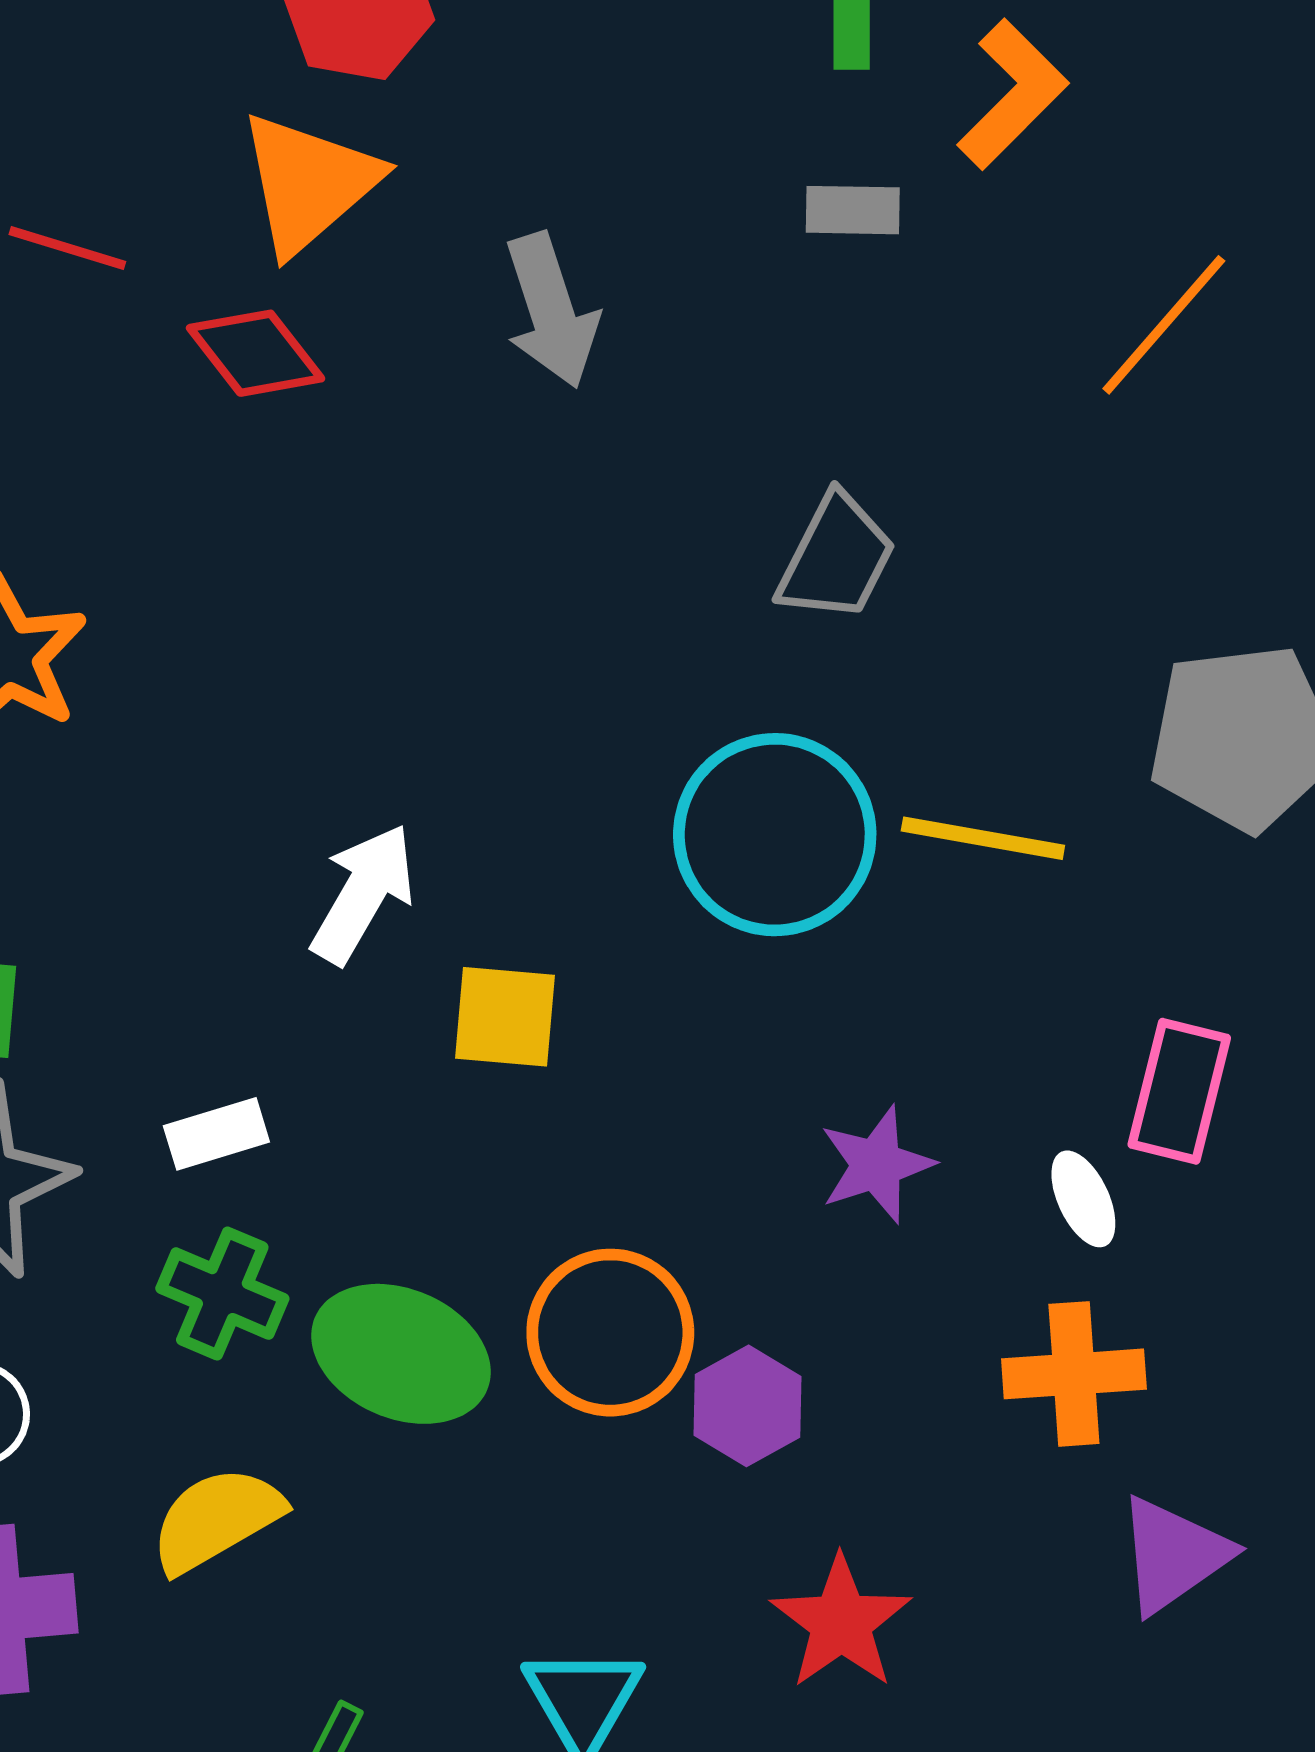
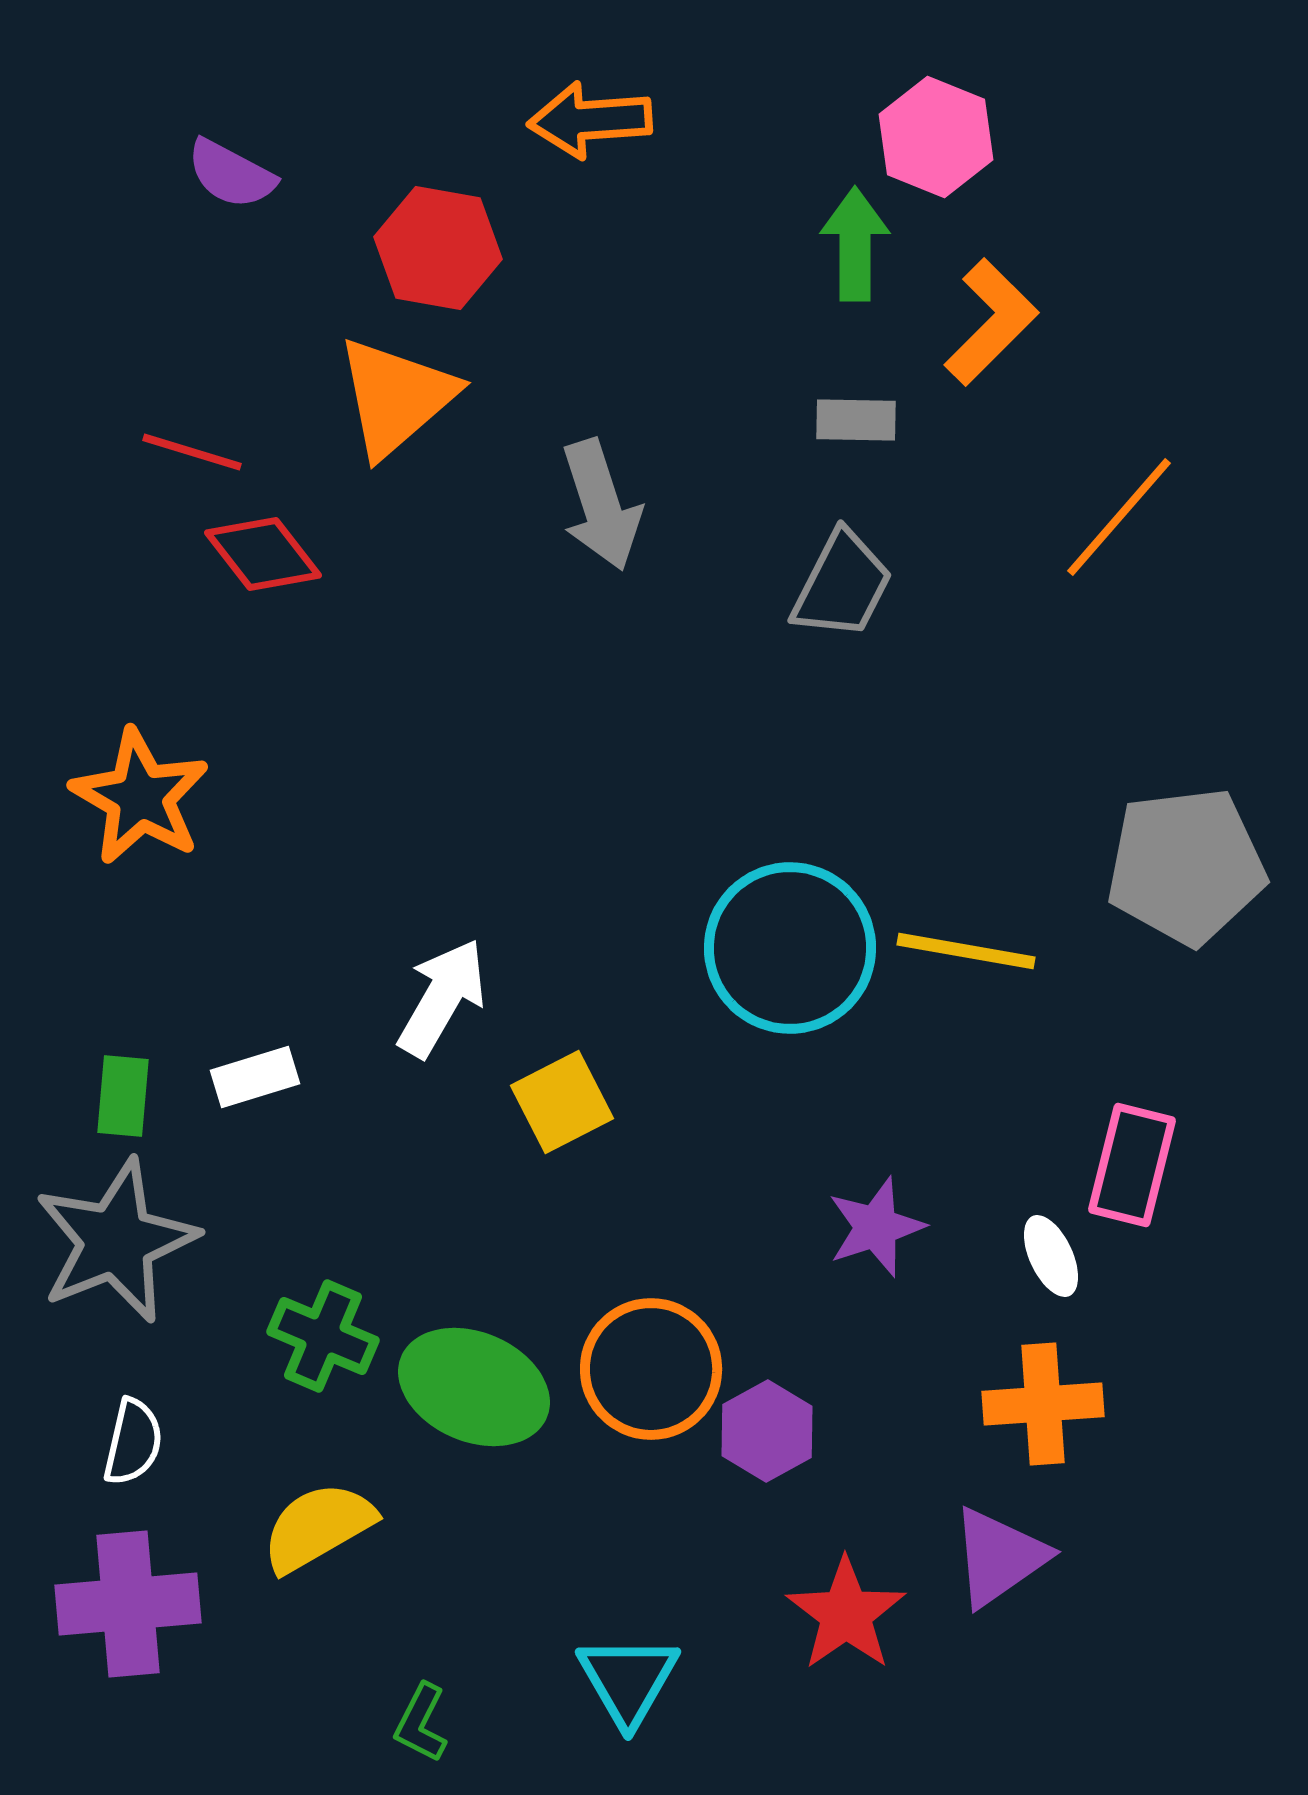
red diamond: (255, 353) -> (263, 554), moved
gray trapezoid: (836, 558) -> (842, 585), moved
yellow square: (505, 1017) -> (562, 1102), turned -32
white rectangle: (216, 1134) -> (255, 1077), moved
purple triangle: (1173, 1555) -> (999, 1557), moved

